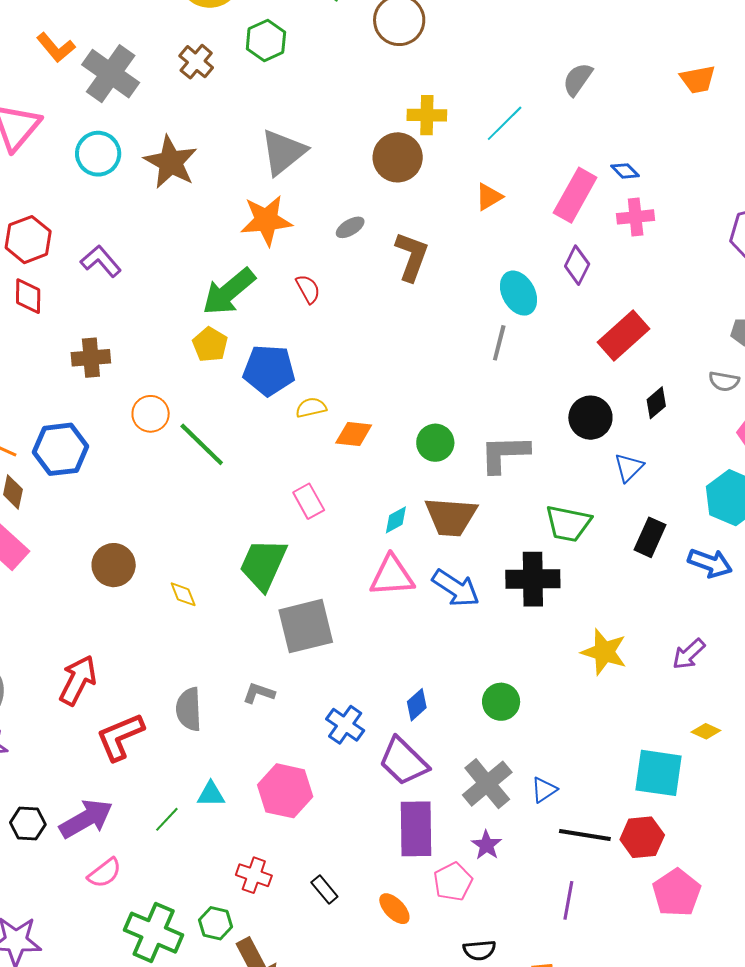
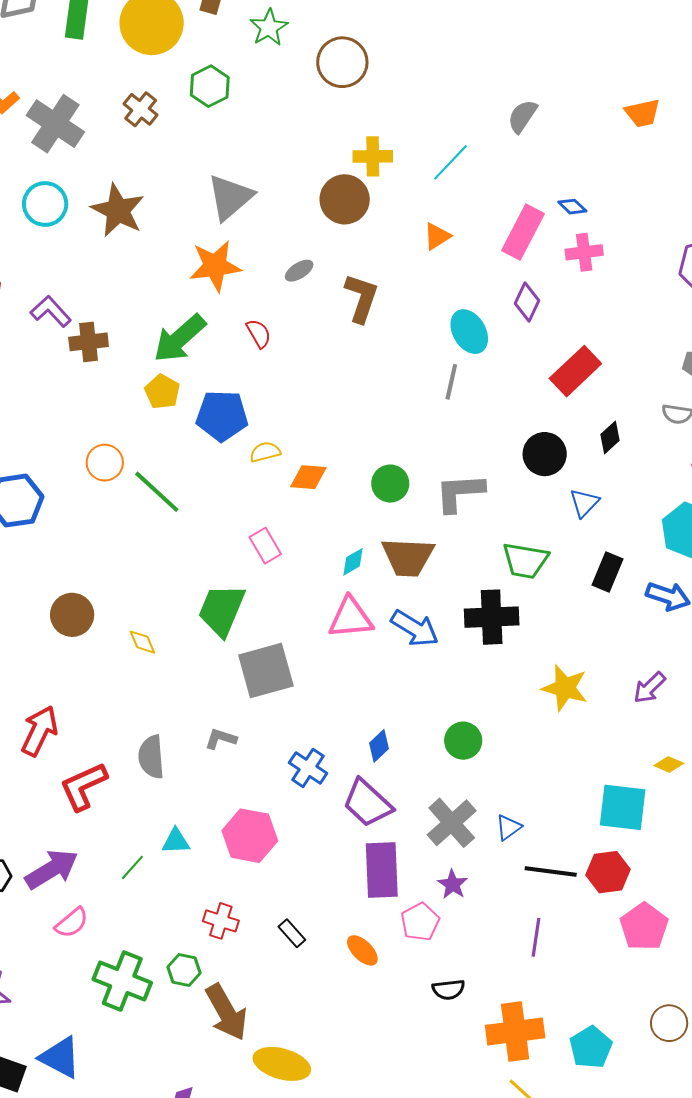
brown cross: (91, 358) -> (89, 342), moved

